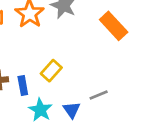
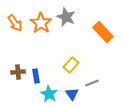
yellow rectangle: (51, 71) -> (71, 65), moved

